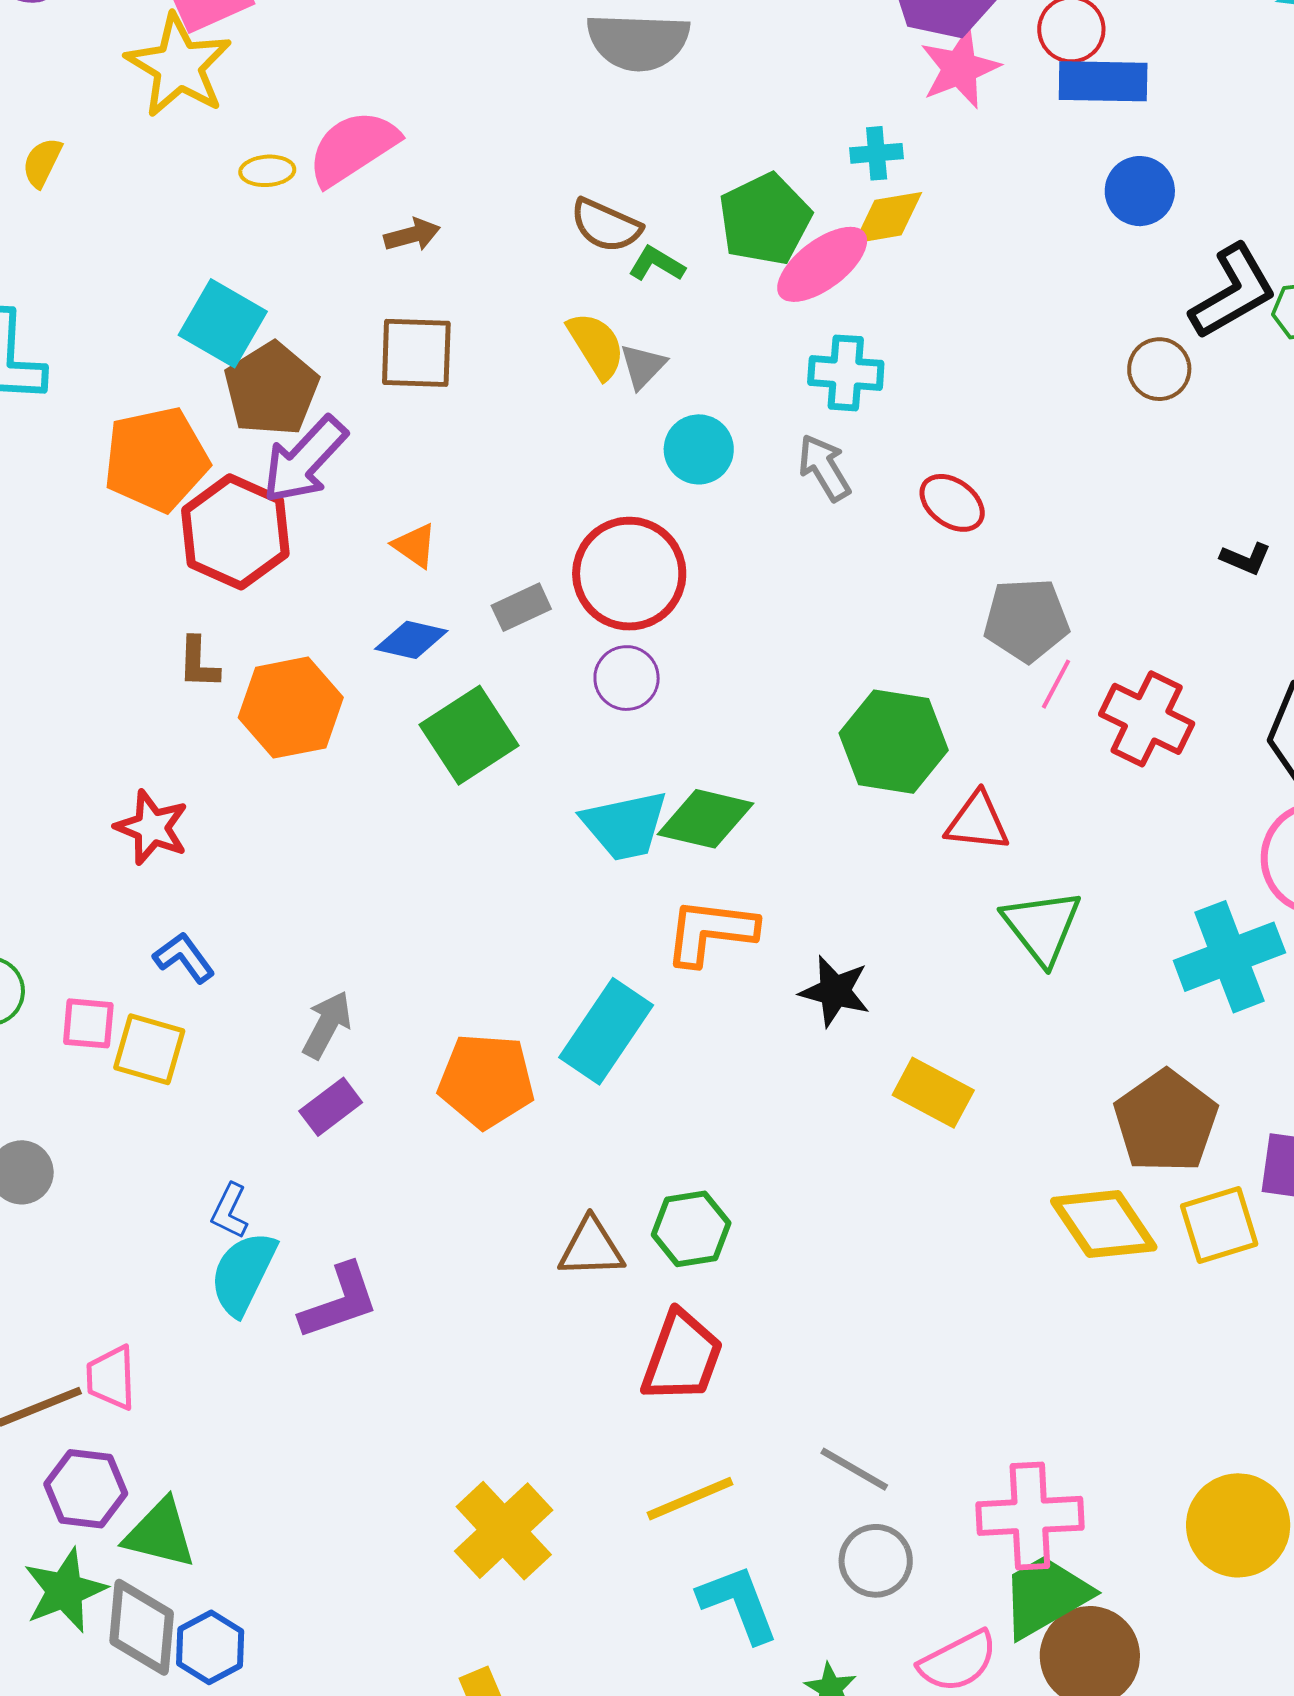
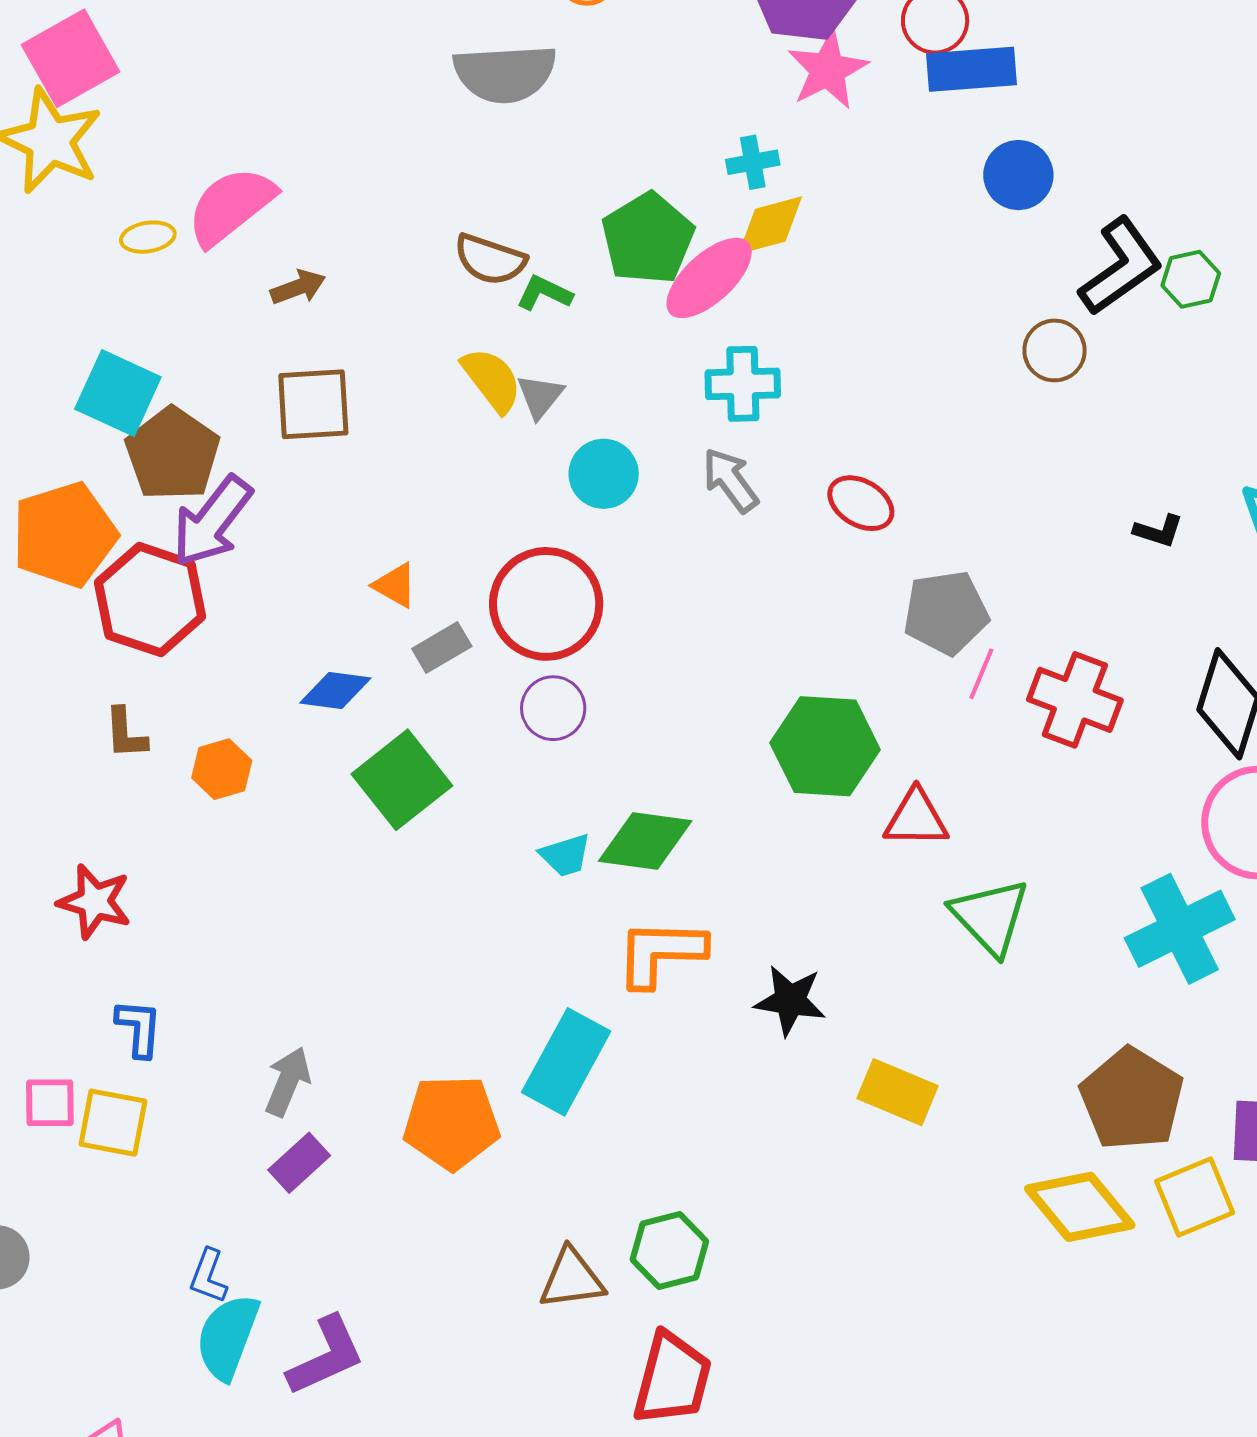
orange triangle: (415, 545) -> (395, 585), moved
orange hexagon: (291, 708) -> (222, 769), size x0.6
cyan trapezoid: (625, 825) -> (565, 855), size x0.6
blue L-shape: (184, 958) -> (139, 1028), turned 46

